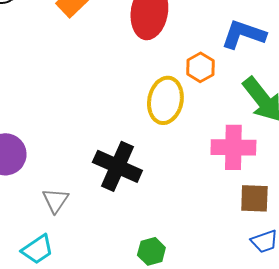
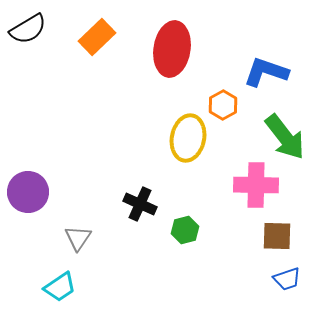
black cross: (117, 166) -> (140, 204), size x0.7
green hexagon: (151, 251) -> (185, 230), moved

